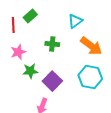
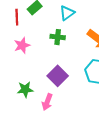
cyan triangle: (75, 21) -> (67, 13), moved
green star: (30, 71) -> (25, 89), moved

